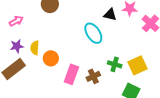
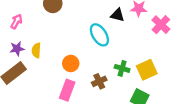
pink arrow: (16, 21) -> (16, 21), turned -32
orange circle: (51, 58) -> (71, 63), moved
pink rectangle: (71, 74) -> (67, 90), moved

